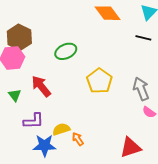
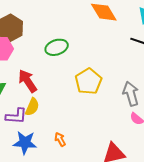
yellow semicircle: (61, 129) -> (32, 107), moved, turned 126

